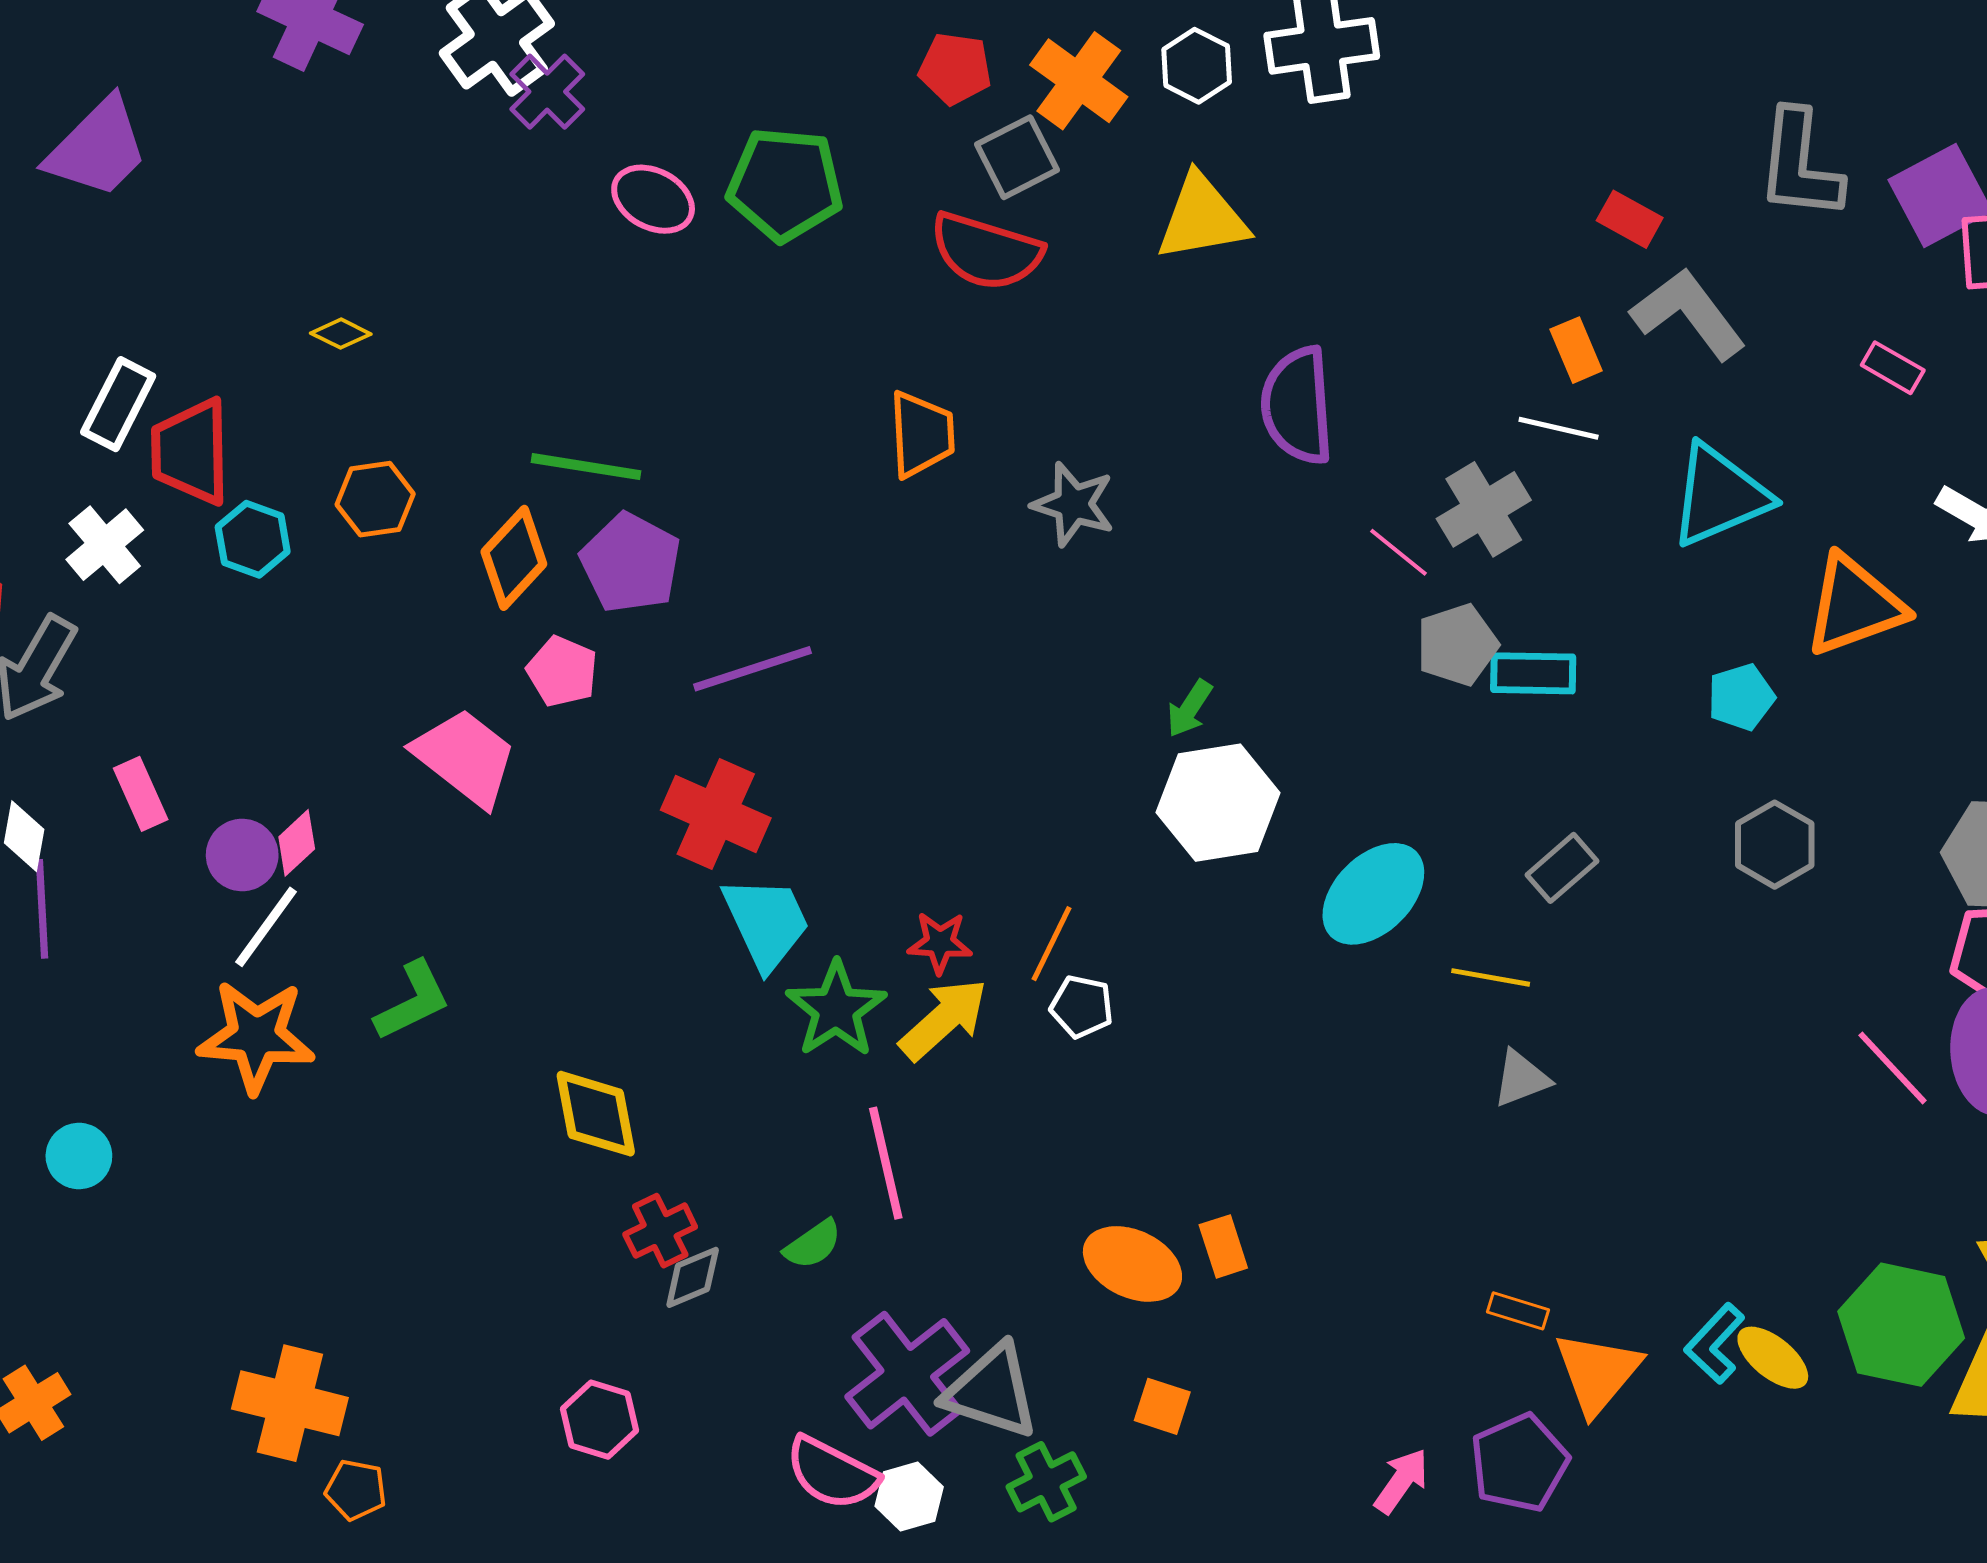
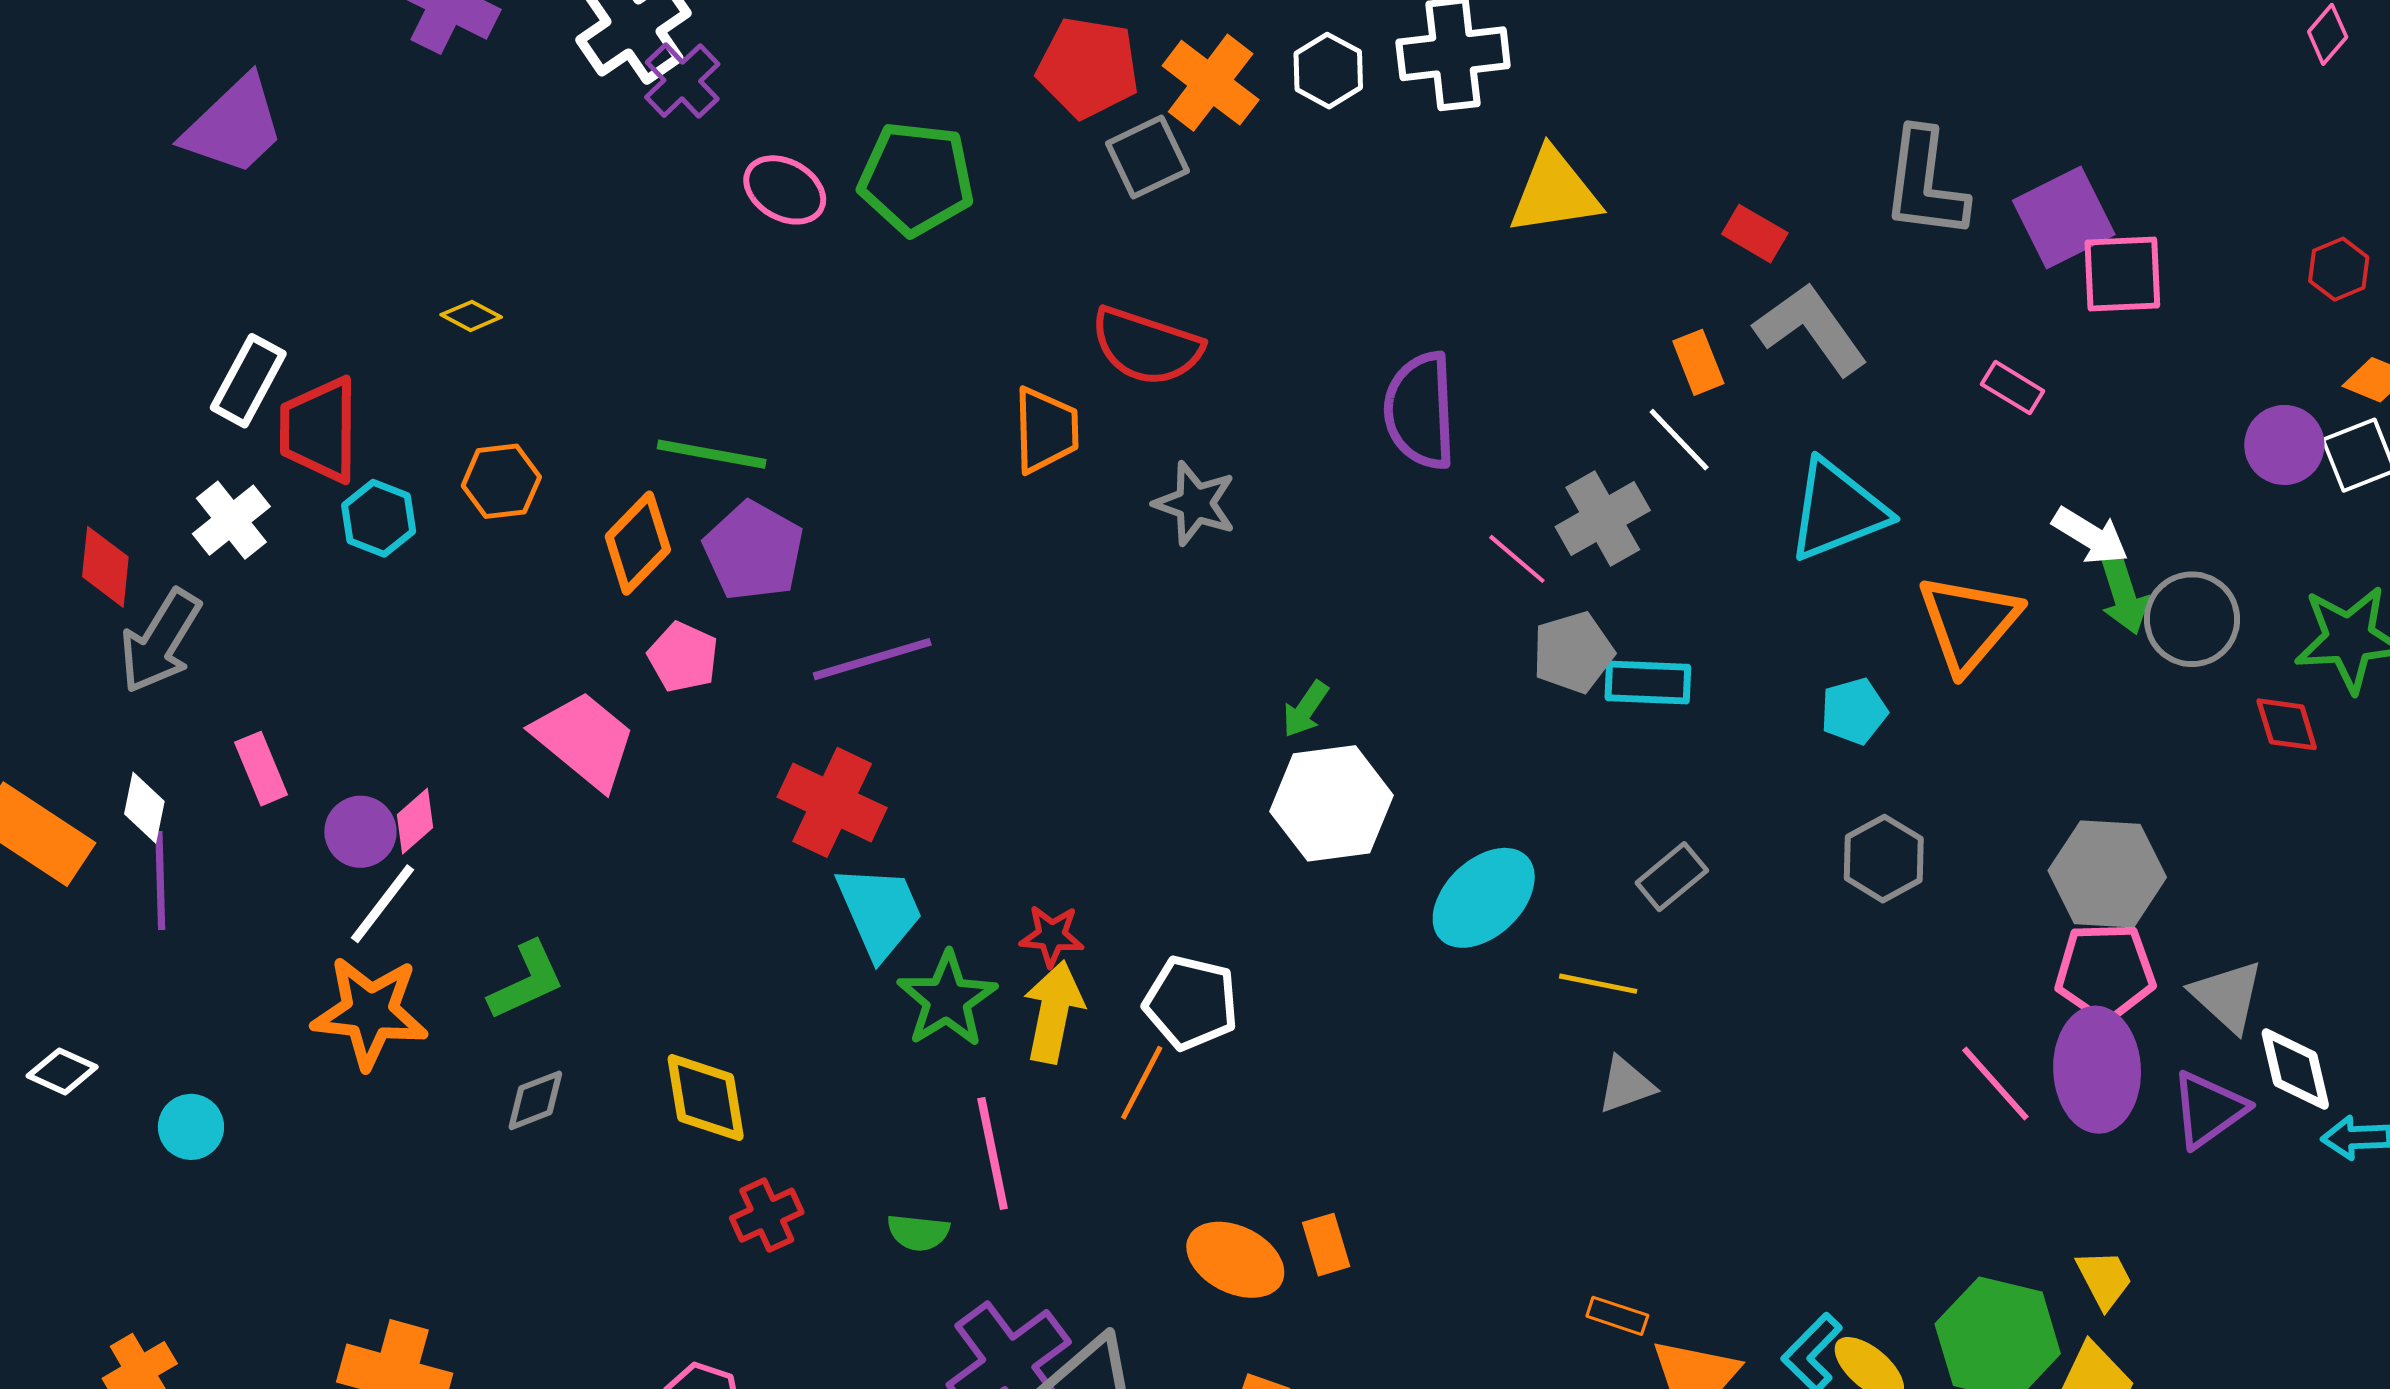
red pentagon: (955, 69) -> (1088, 68), size x1.4
yellow triangle: (1202, 218) -> (1554, 192), moved
red semicircle: (986, 251) -> (1147, 346), moved
white line: (1559, 428) -> (1679, 440), turned 32
orange triangle: (1854, 605) -> (1969, 623), turned -31
orange line: (1052, 944) -> (1142, 1083), moved
white pentagon: (1082, 1007) -> (1191, 1003), size x1.5
yellow arrow: (944, 1019) -> (1054, 1012), turned -38
green semicircle: (813, 1244) -> (918, 1232), turned 40
gray diamond: (693, 1277) -> (535, 1100), moved

